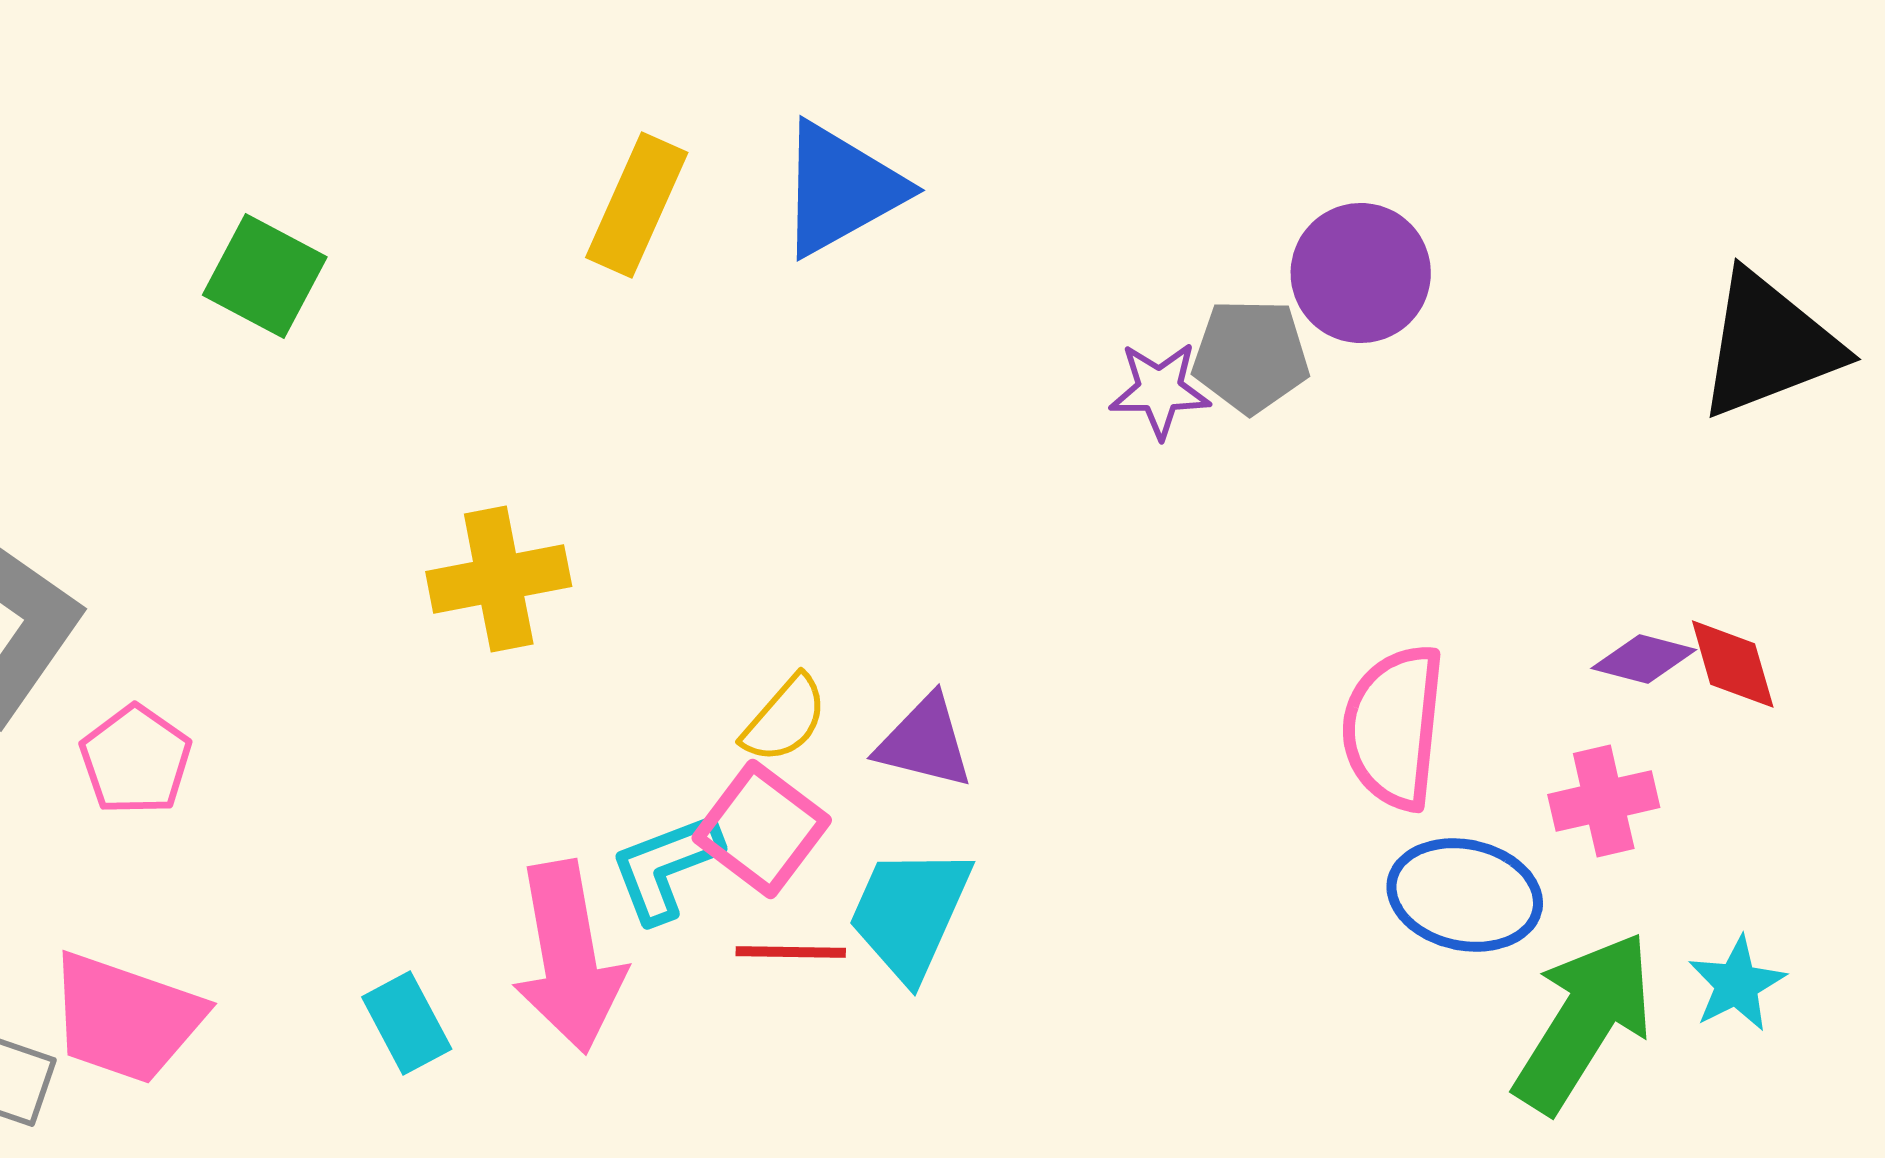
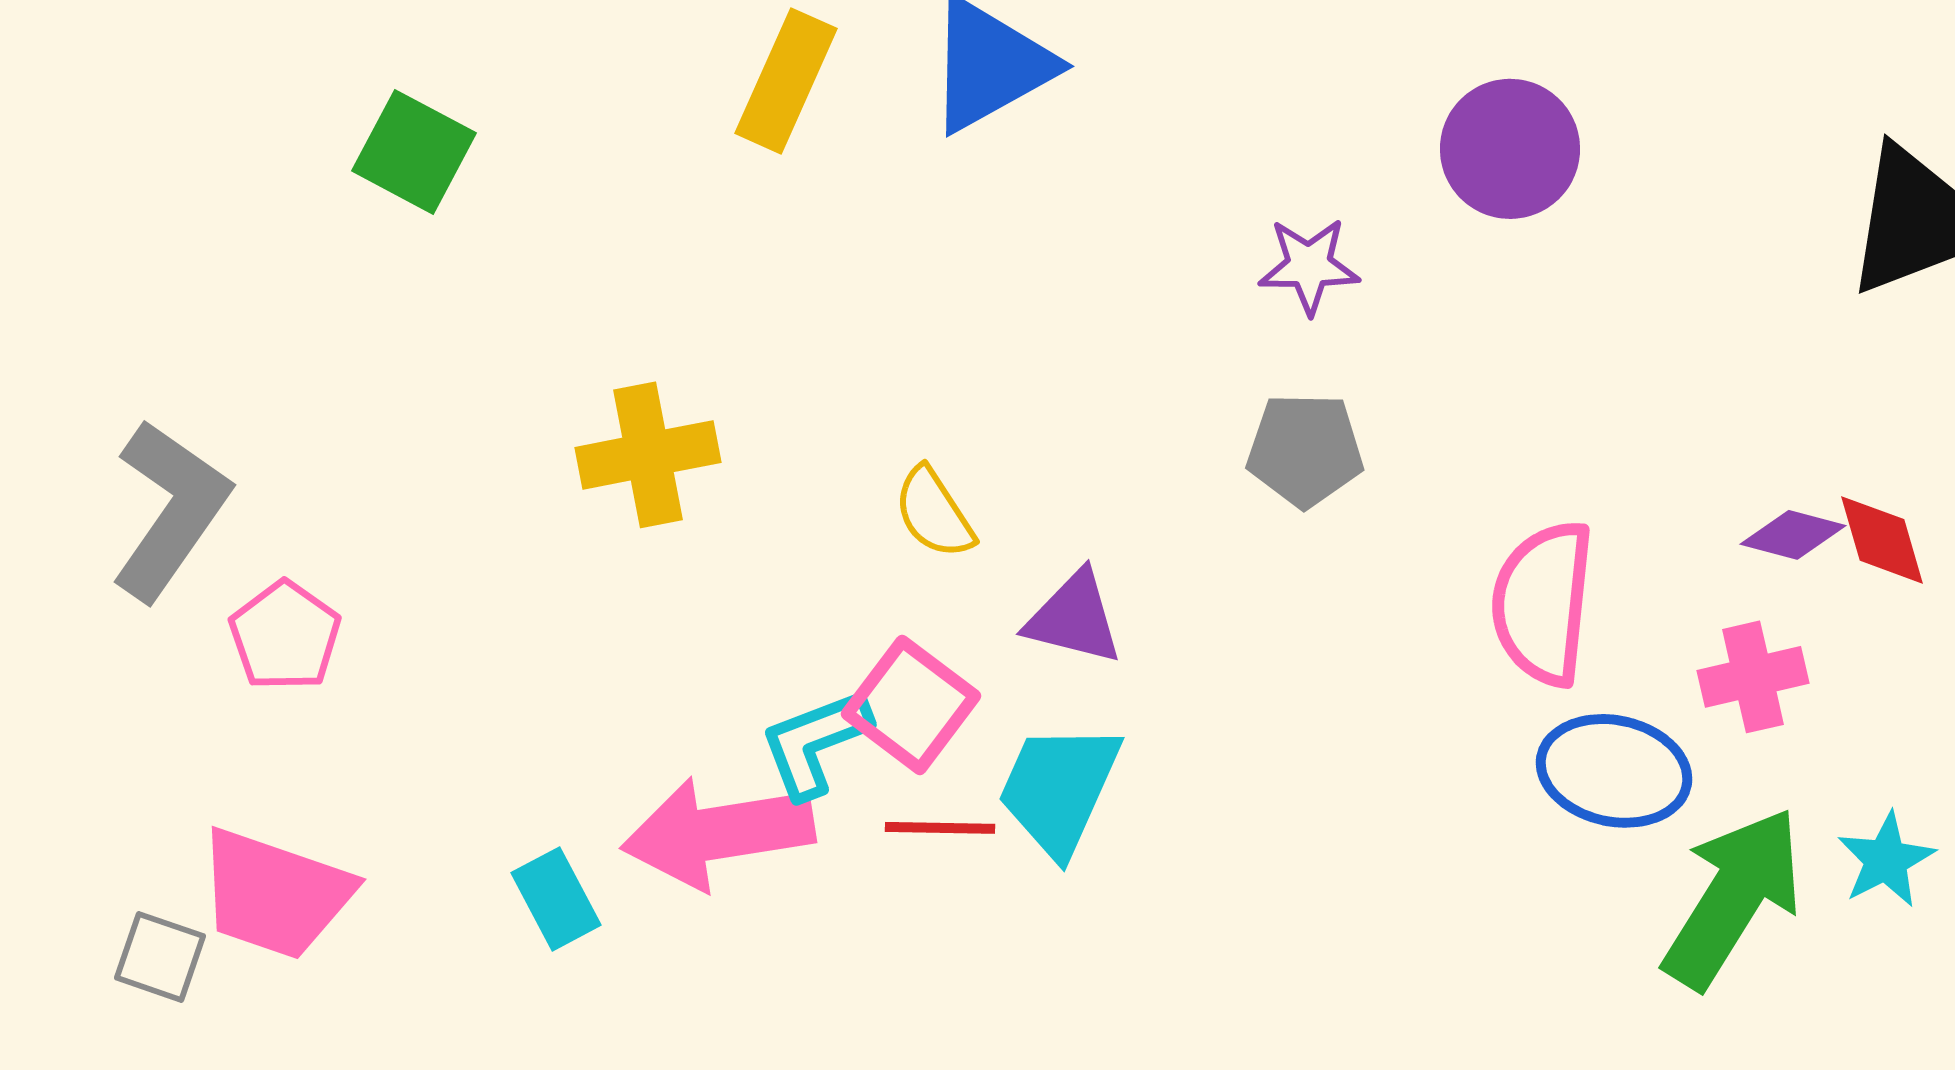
gray pentagon: (1251, 356) -> (1305, 450), moved
yellow semicircle: (785, 719) -> (934, 513), moved, turned 106
pink arrow: (569, 957) -> (718, 833), turned 91

